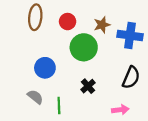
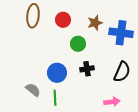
green circle: (84, 47) -> (78, 44), size x0.6
blue circle: (45, 68) -> (57, 73), moved
black cross: (88, 86) -> (87, 69), moved, turned 32

